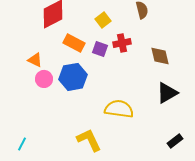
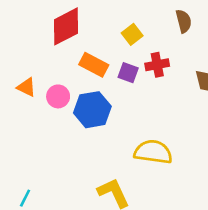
orange triangle: (35, 60) -> (26, 87), moved
pink circle: (44, 79) -> (58, 96), moved

